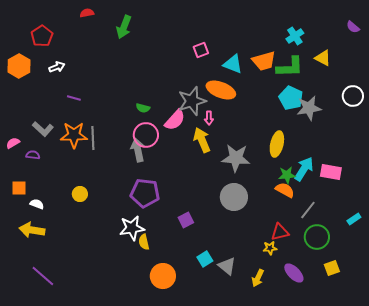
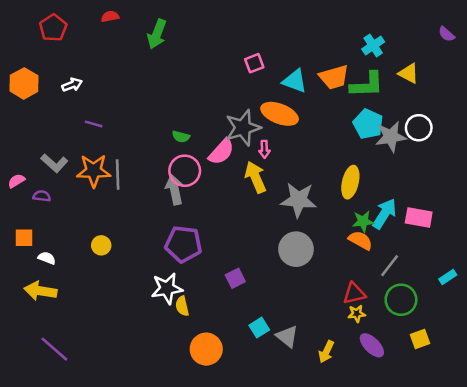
red pentagon: (42, 36) -> (53, 28), moved
white circle: (353, 96) -> (419, 128), moved
yellow star: (270, 248) -> (357, 314), moved

